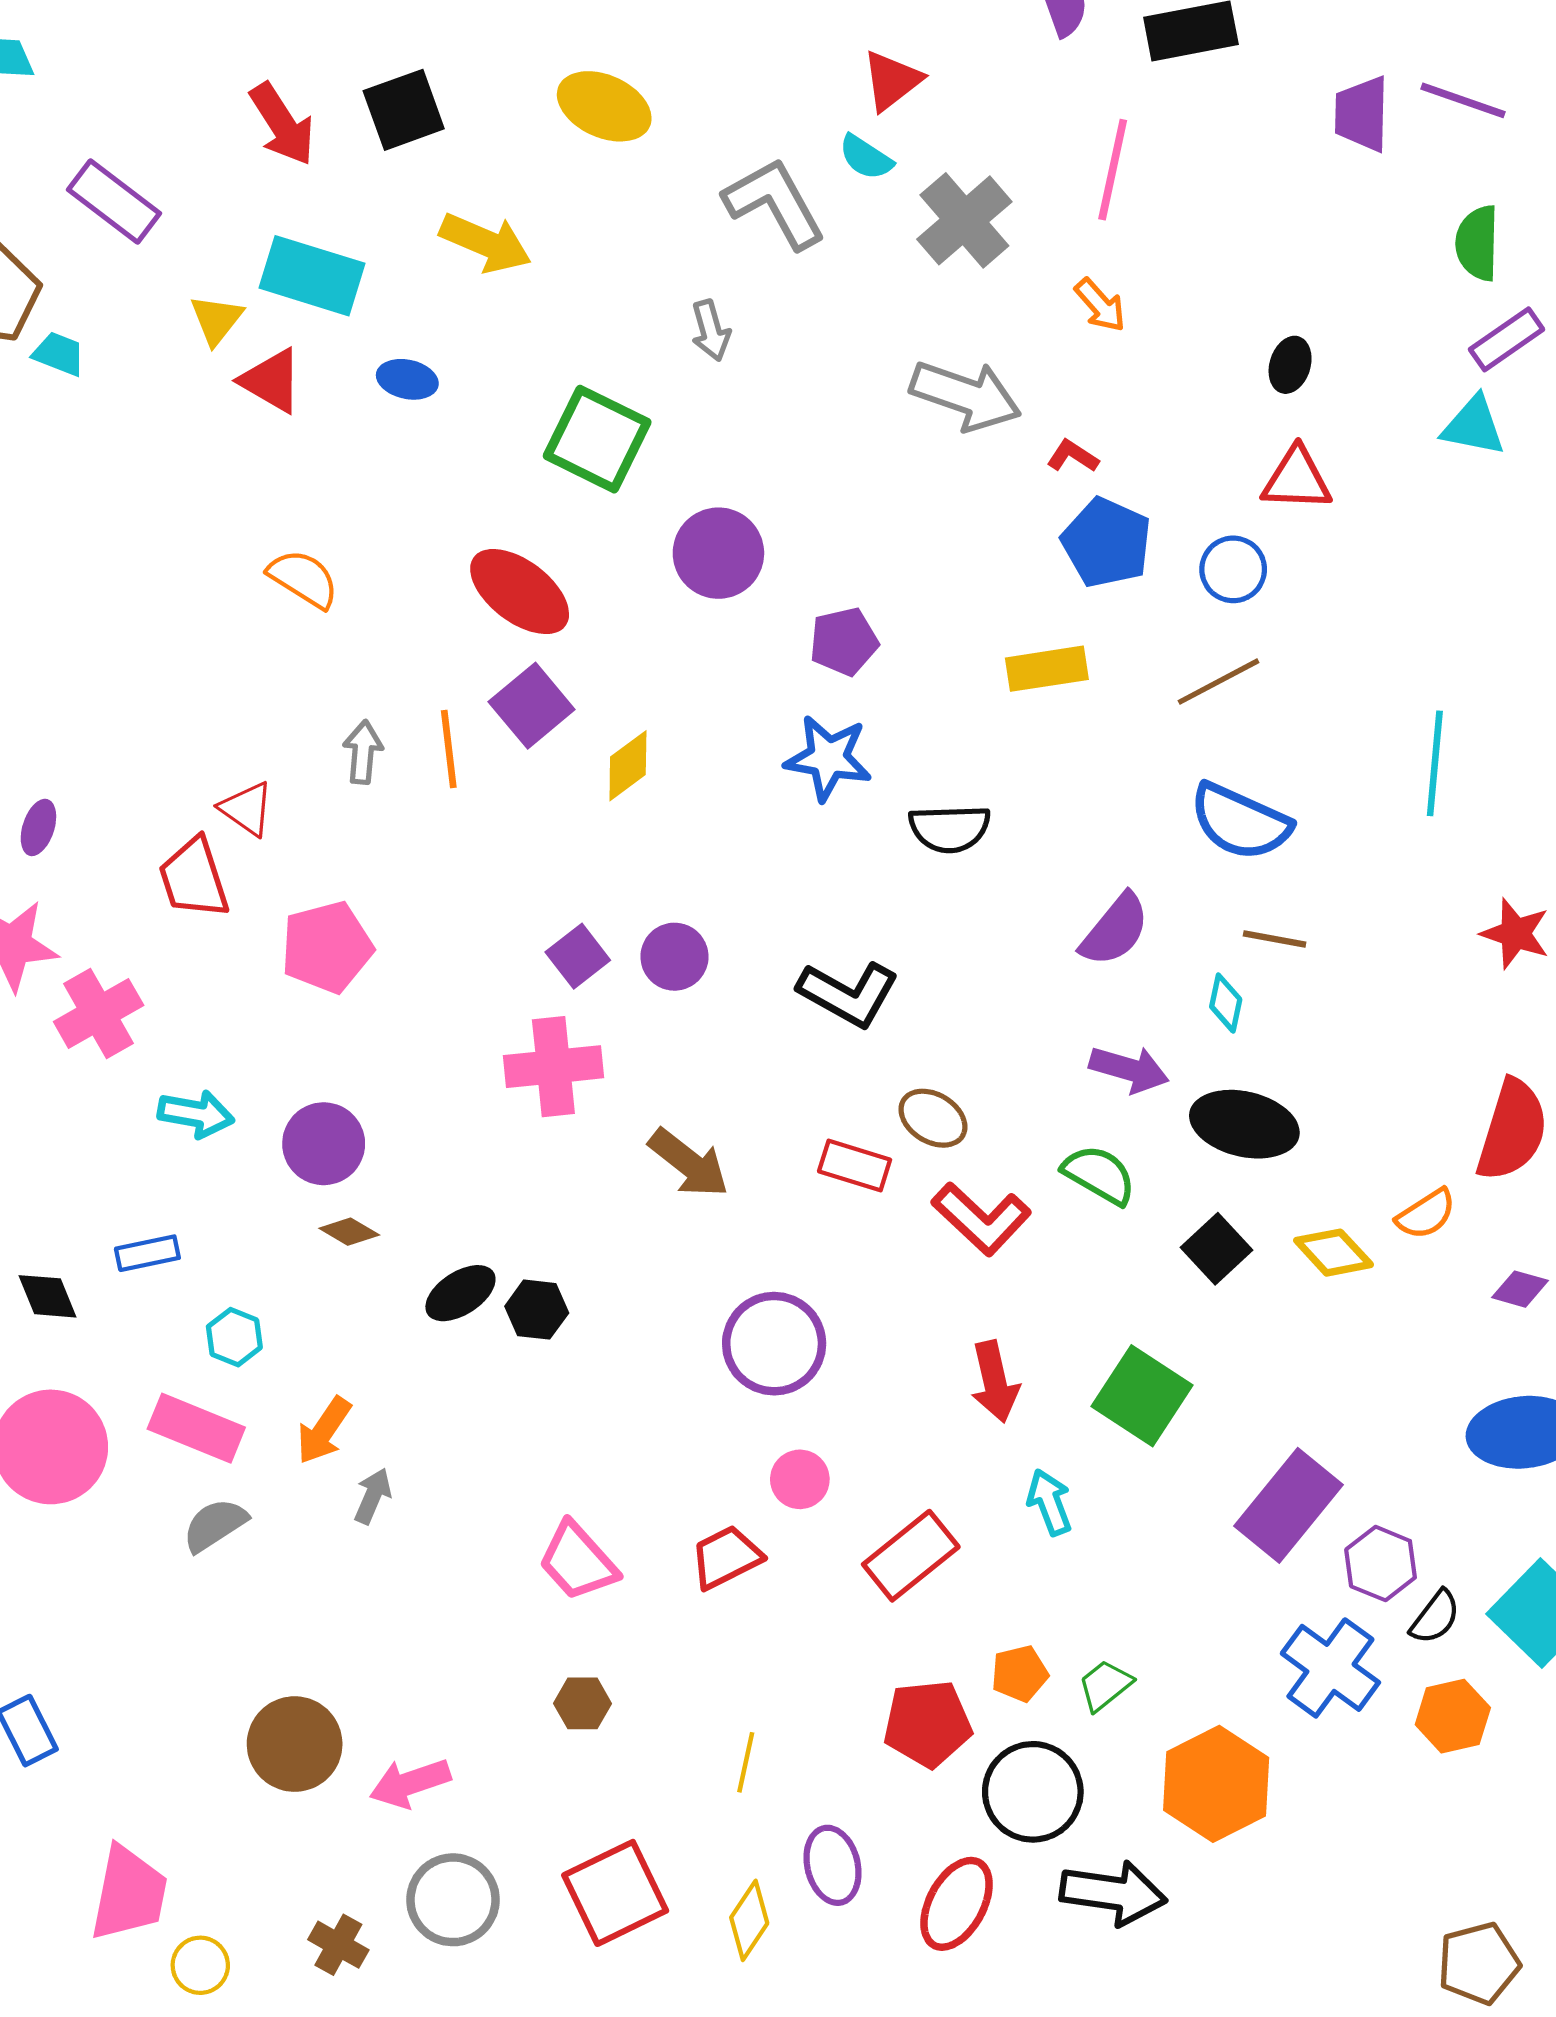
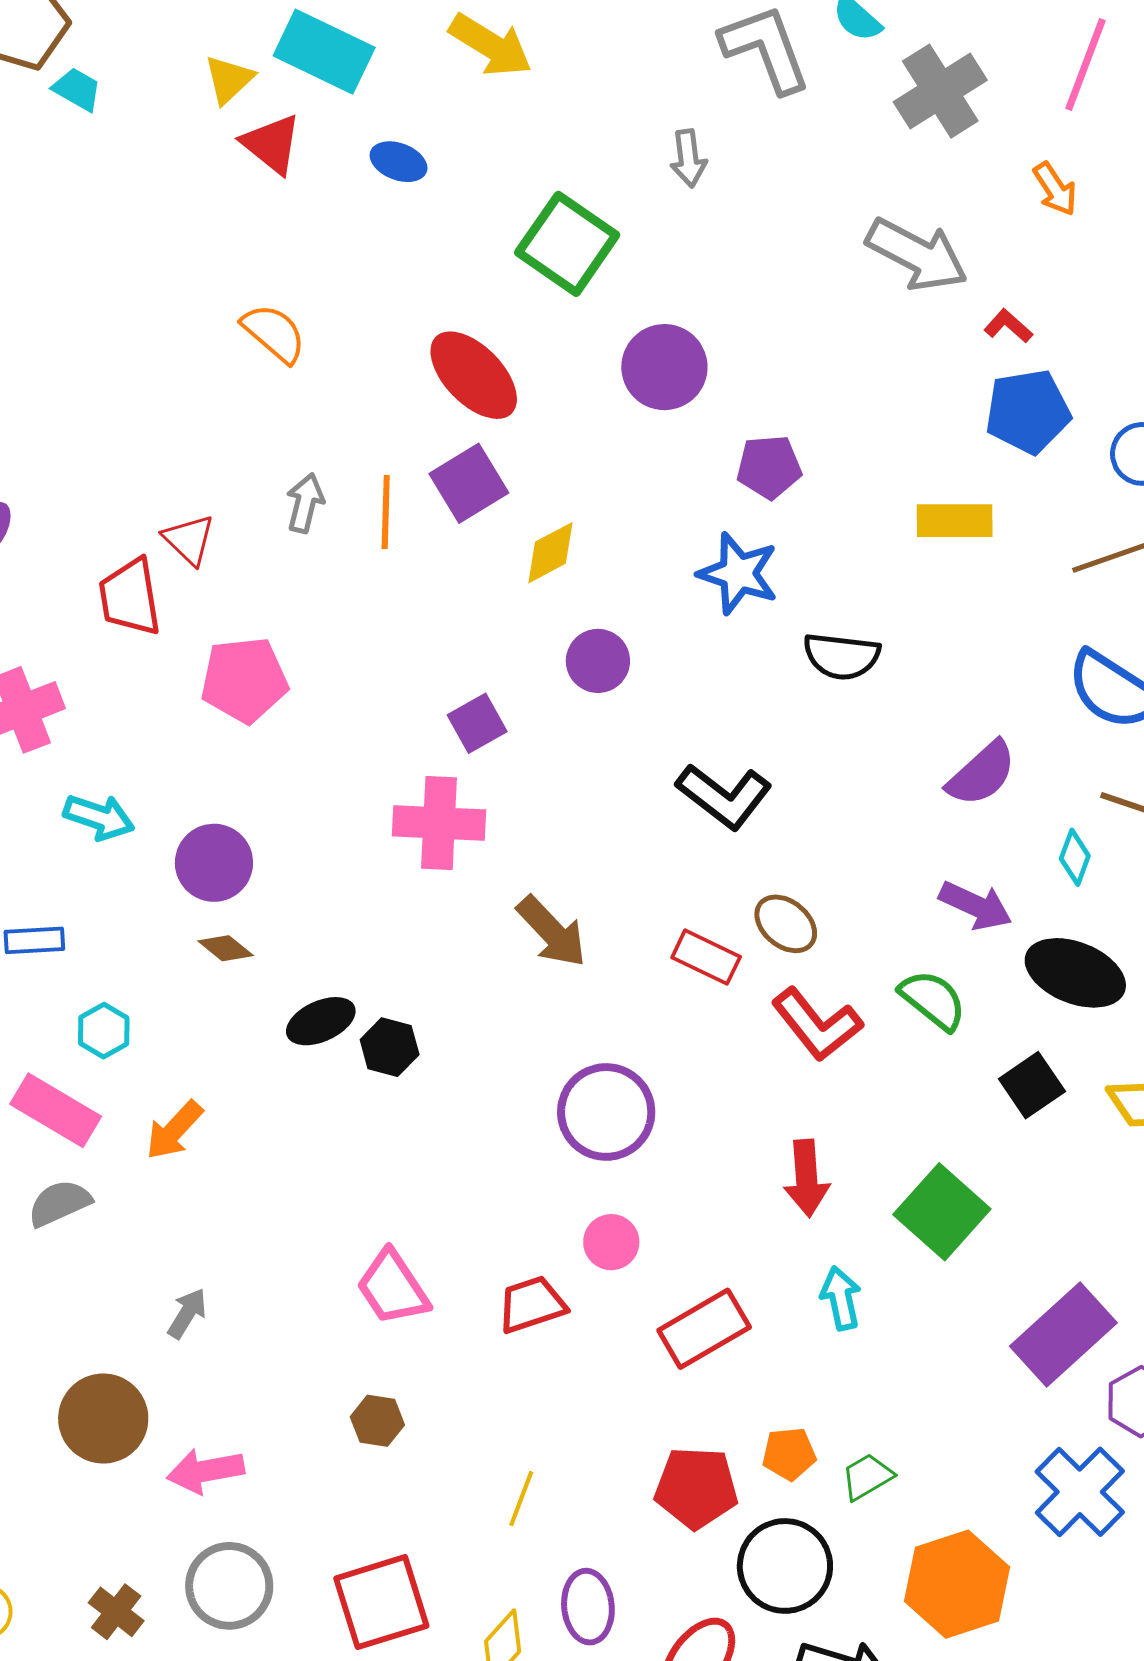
blue pentagon: (1107, 543) -> (1028, 411), turned 30
purple circle: (674, 957) -> (598, 661), moved
gray arrow: (373, 1496) -> (187, 1313), moved

